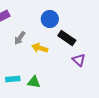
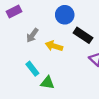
cyan rectangle: (13, 79) -> (32, 69), moved, turned 56

